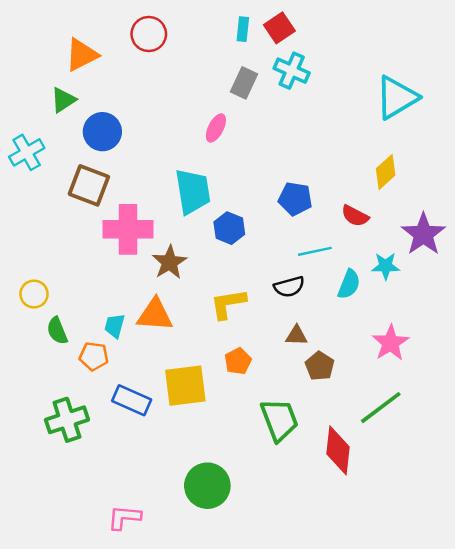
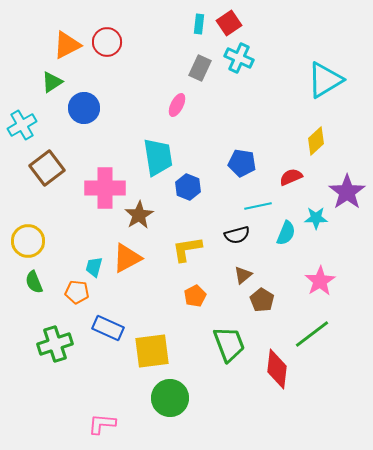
red circle: (149, 34) -> (107, 42), moved
brown square: (89, 185) -> (47, 168), moved, turned 32
red semicircle: (355, 216) -> (291, 177), turned 130
yellow circle: (34, 294) -> (28, 241), size x1.4
orange triangle: (155, 315) -> (127, 258), turned -32
green semicircle: (57, 331) -> (34, 282), moved
brown triangle: (296, 336) -> (243, 275), turned -42
yellow square: (185, 386) -> (152, 351), moved

